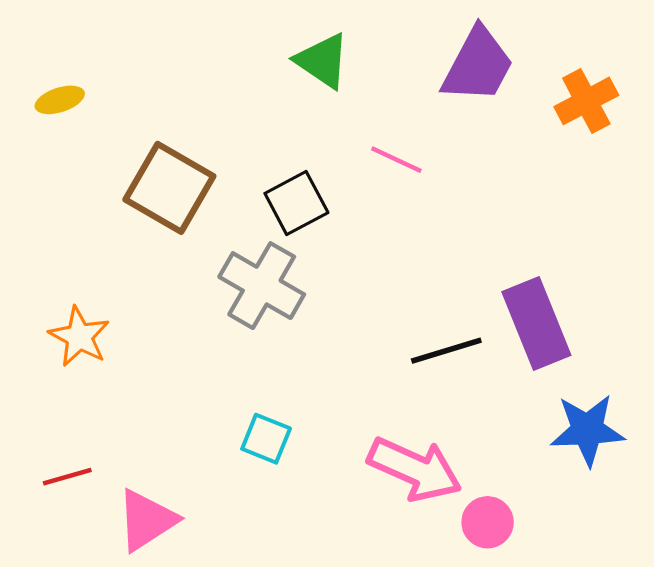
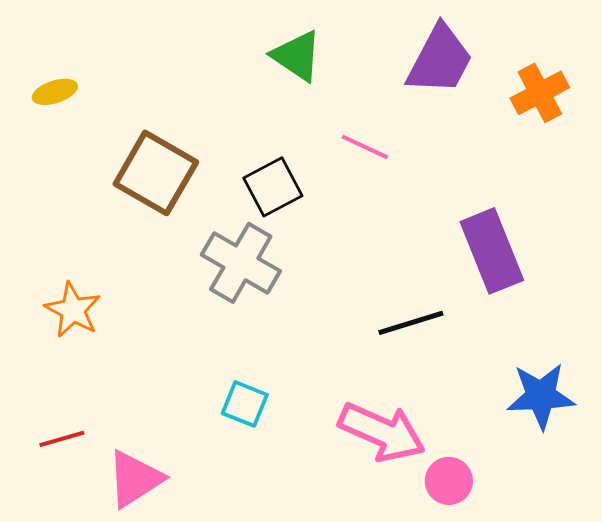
purple rectangle: (536, 324) -> (492, 251), moved

